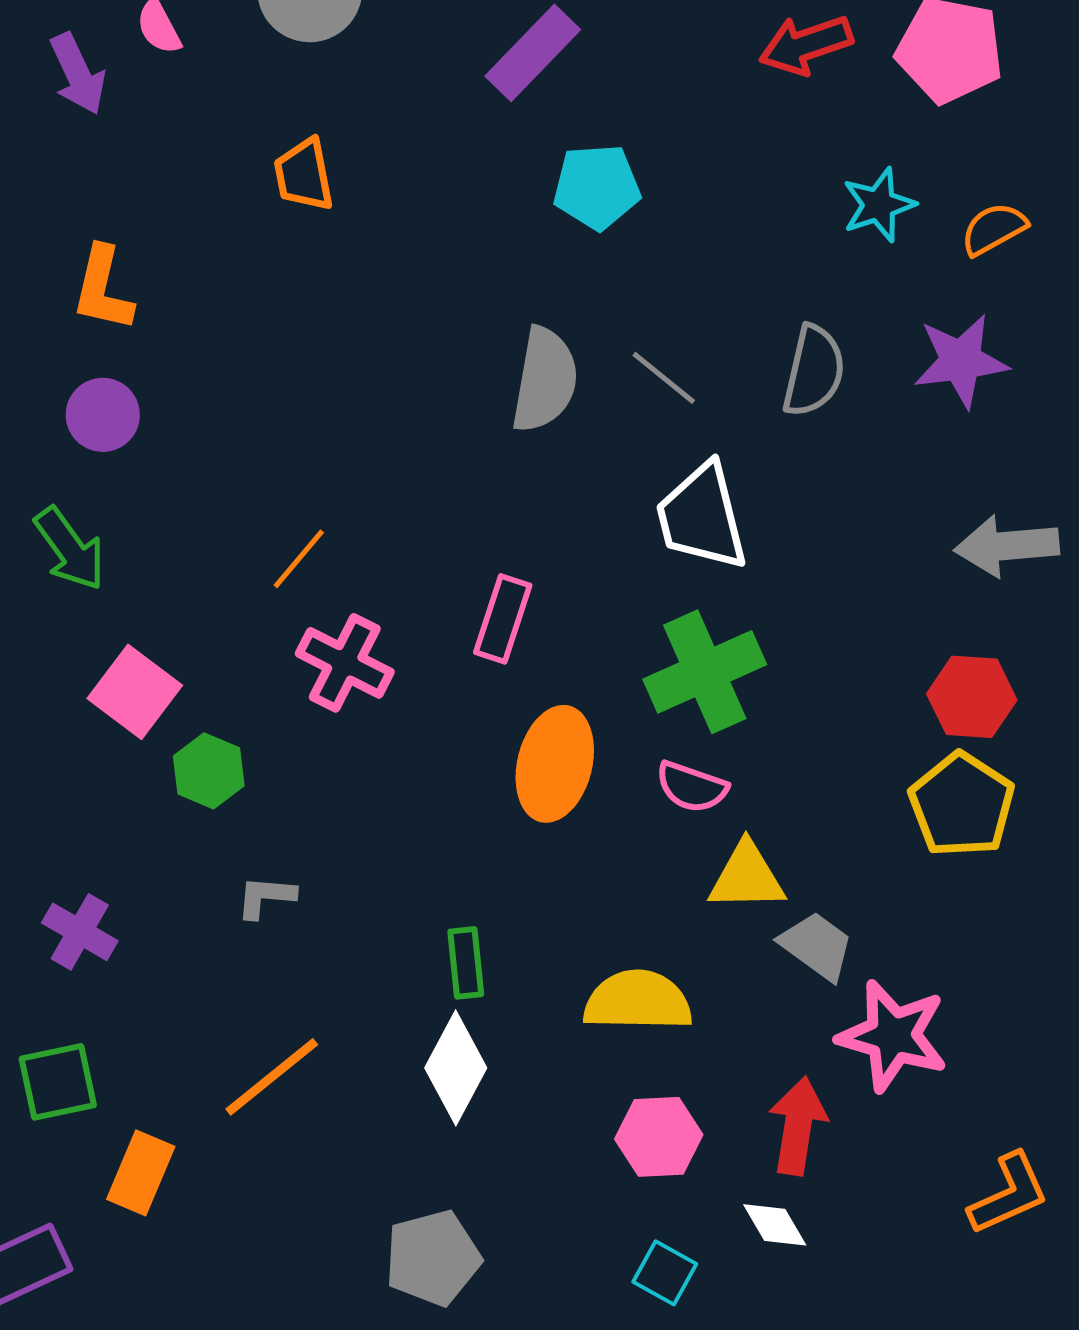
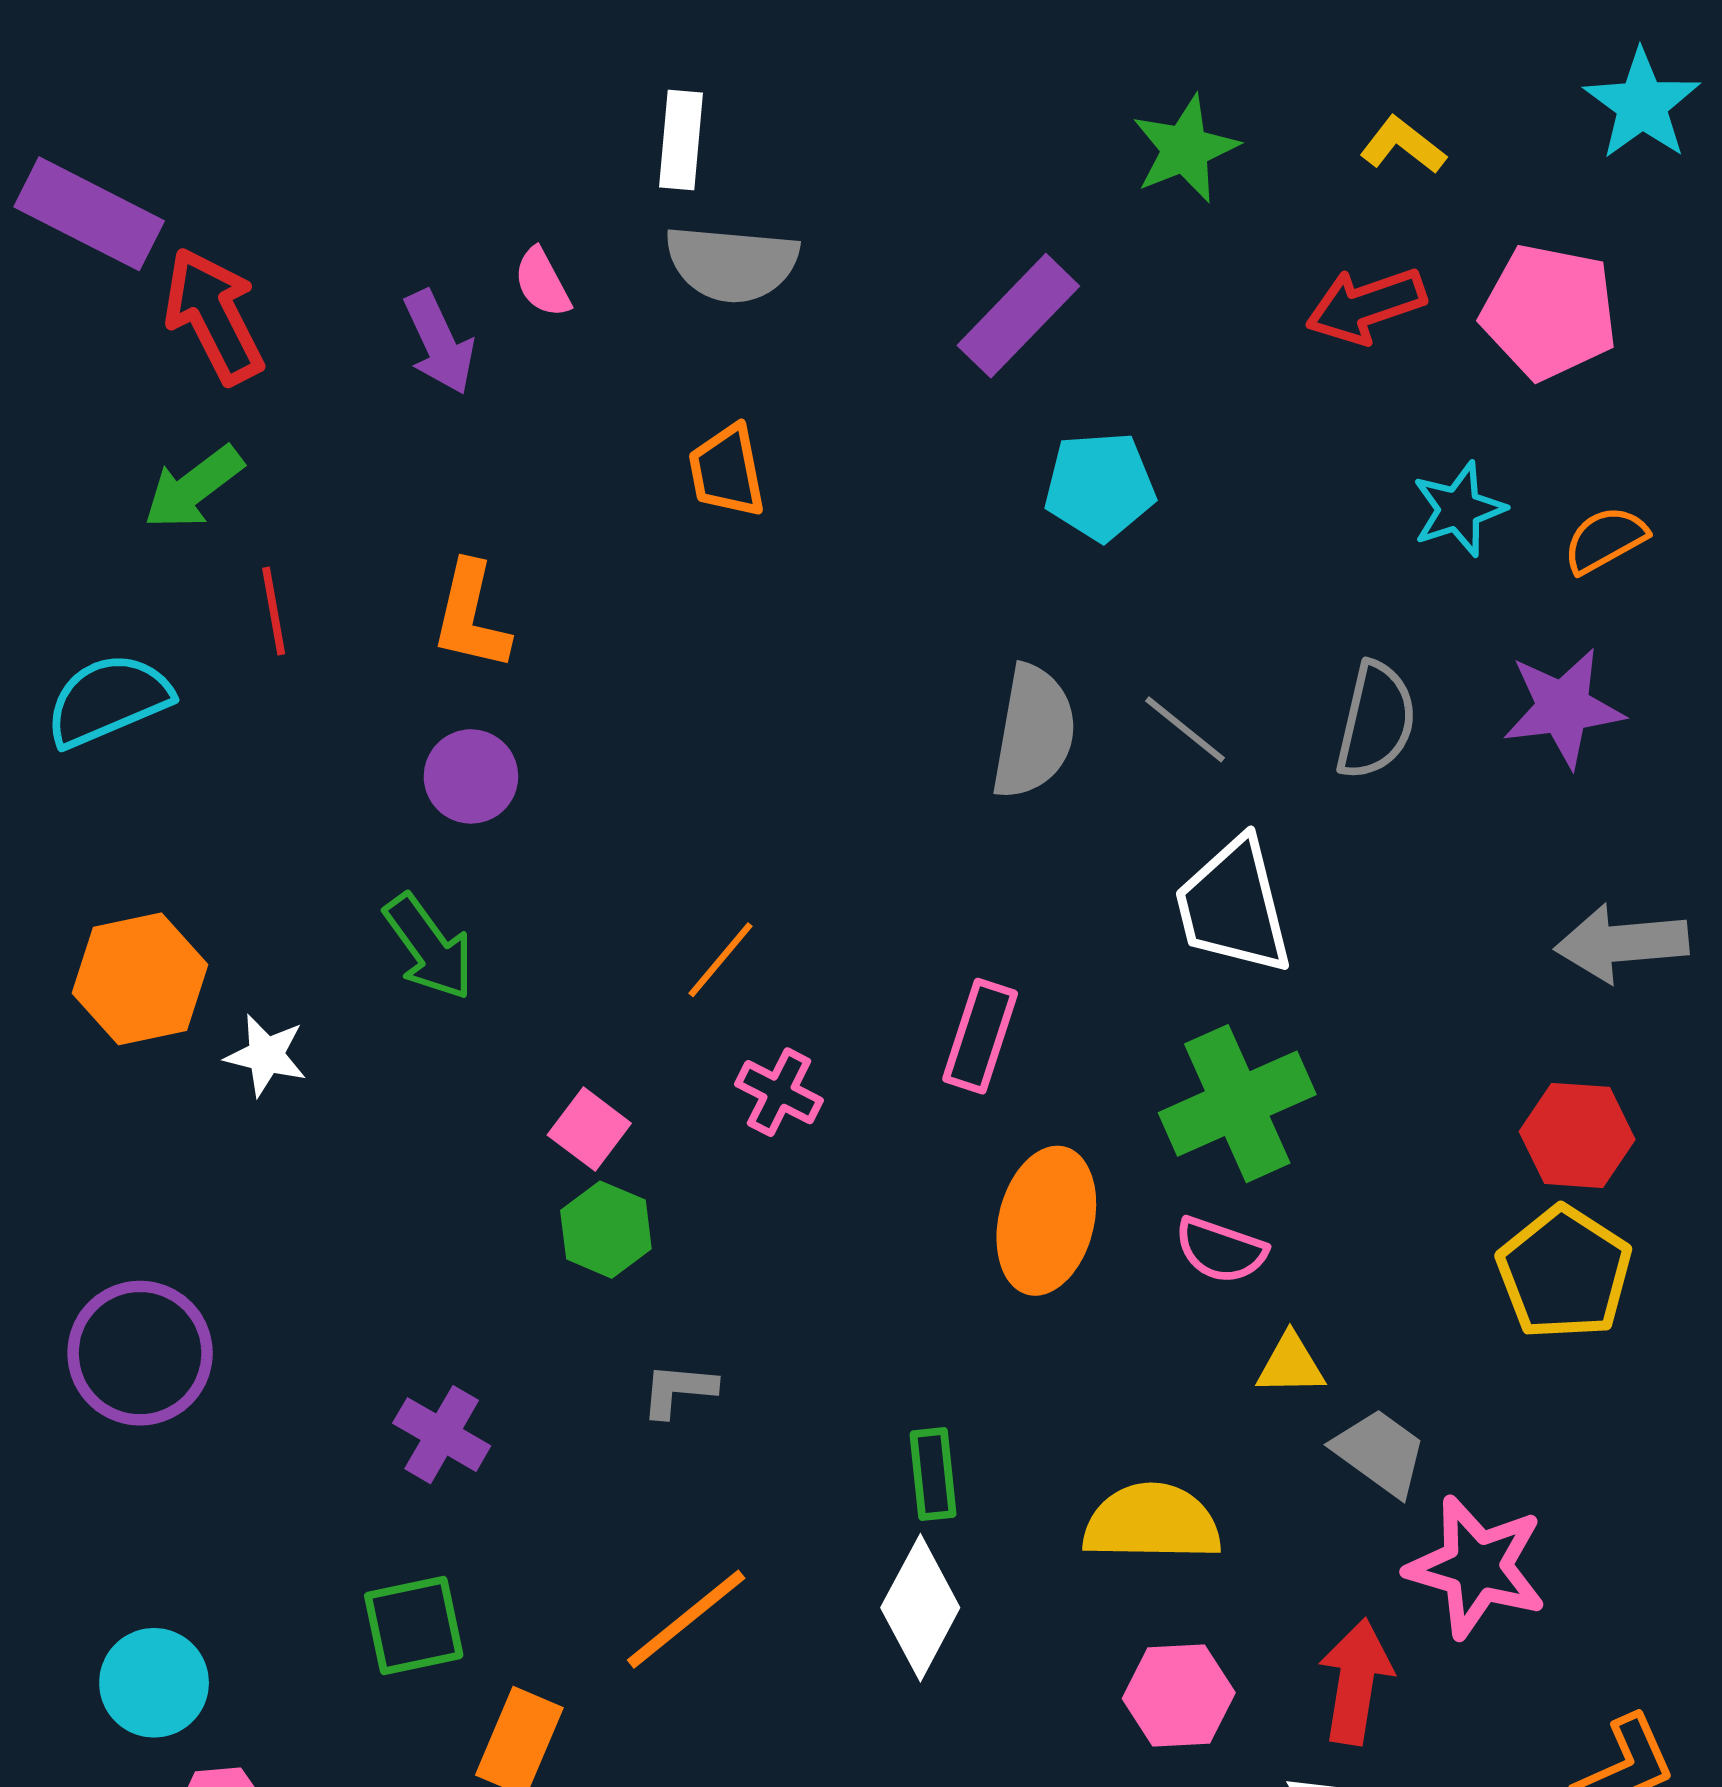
pink cross: (345, 663) -> (779, 1092), size x0.7
pink square: (135, 692) -> (589, 1129), moved, size x0.7
yellow triangle: (747, 877) -> (1291, 1365), size x0.7

